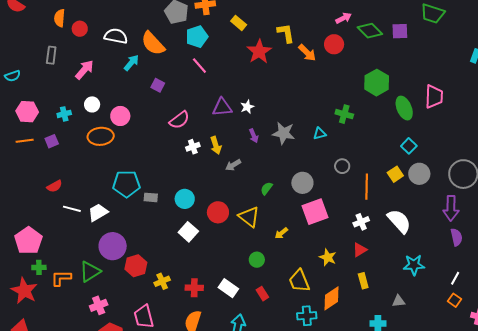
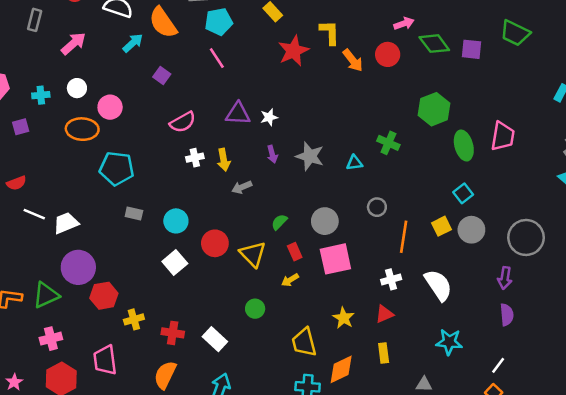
cyan pentagon: (126, 184) -> (117, 168), moved
purple arrow: (451, 208) -> (505, 278), size x0.7
red rectangle: (262, 294) -> (295, 252), moved

